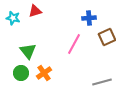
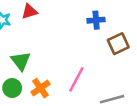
pink line: (74, 44) -> (76, 79), moved

